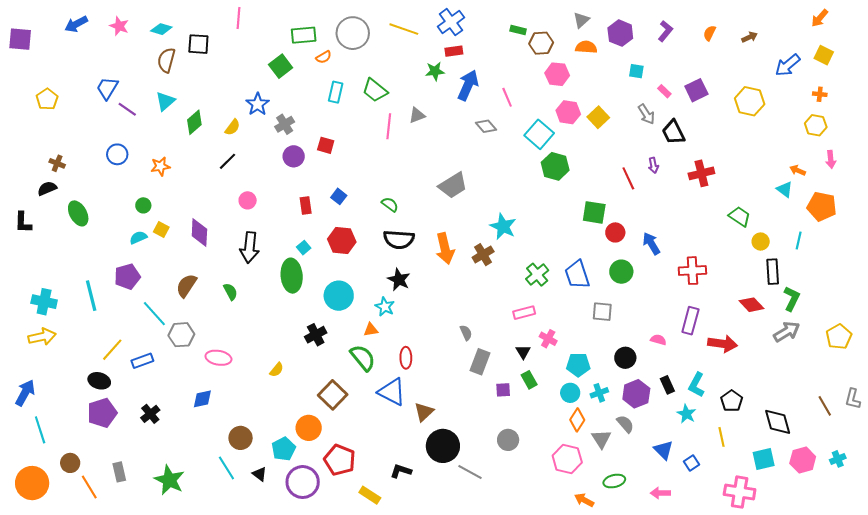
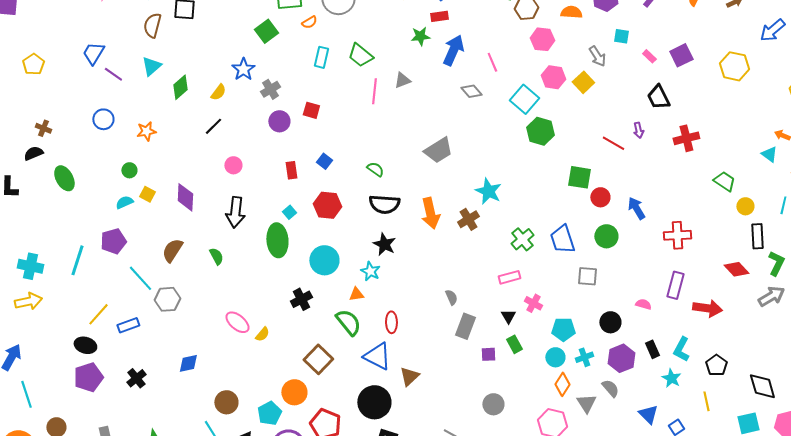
gray arrow: (646, 114) -> (597, 56), moved
red line: (628, 178) -> (613, 143), turned -35
cyan line: (91, 296) -> (77, 260), turned 32
pink ellipse: (218, 358) -> (237, 322), moved, turned 30
black circle: (443, 446) -> (374, 402), moved

